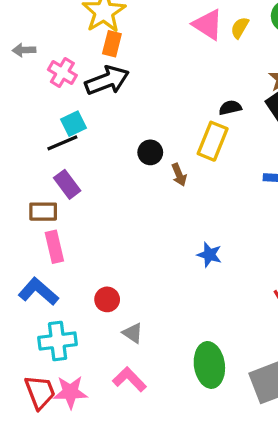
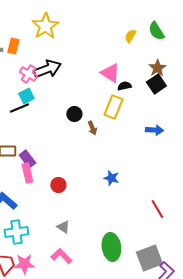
pink triangle: (208, 25) -> (110, 73), moved
orange rectangle: (112, 44) -> (13, 46), moved
pink cross: (62, 72) -> (28, 74), moved
purple rectangle: (67, 184) -> (27, 159), moved
pink rectangle: (54, 247) -> (27, 173), moved
red circle: (107, 299) -> (58, 185), moved

